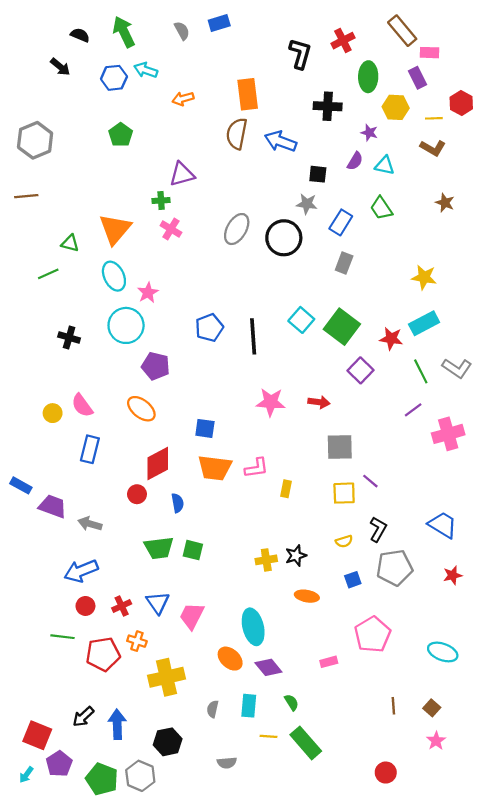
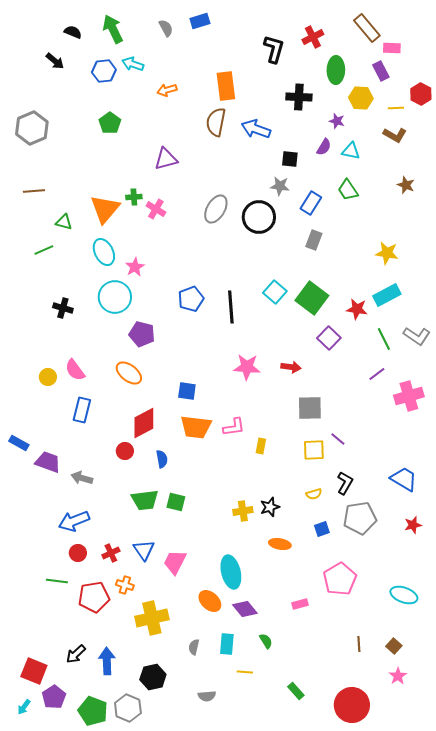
brown line: (26, 196) -> (34, 191), moved
green cross: (161, 201) -> (134, 197), moved
green rectangle: (306, 743) -> (296, 691), moved, size x0.6
red circle: (386, 773) -> (352, 705), size x1.8

